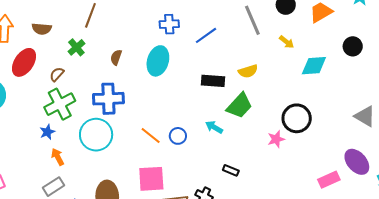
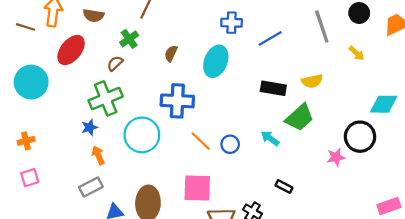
cyan diamond: (314, 66) -> (384, 104), moved
brown semicircle: (57, 74) -> (115, 63), moved
blue cross: (108, 99) -> (177, 101), moved

